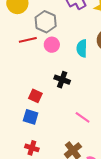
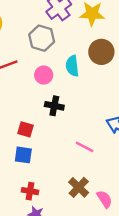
gray hexagon: (46, 22) -> (42, 38), moved
pink circle: (52, 45) -> (44, 75), moved

